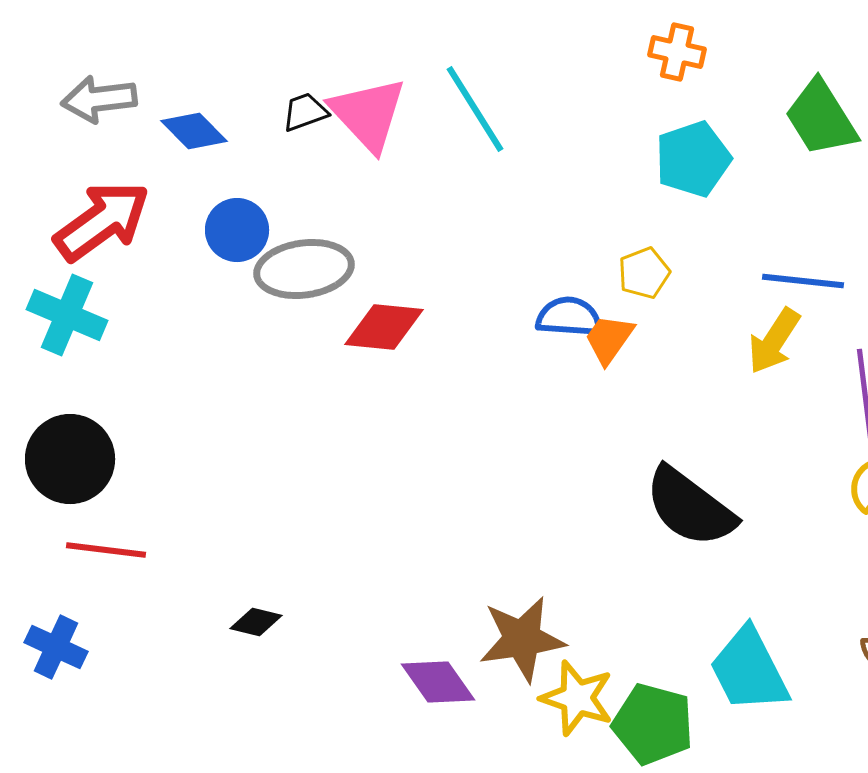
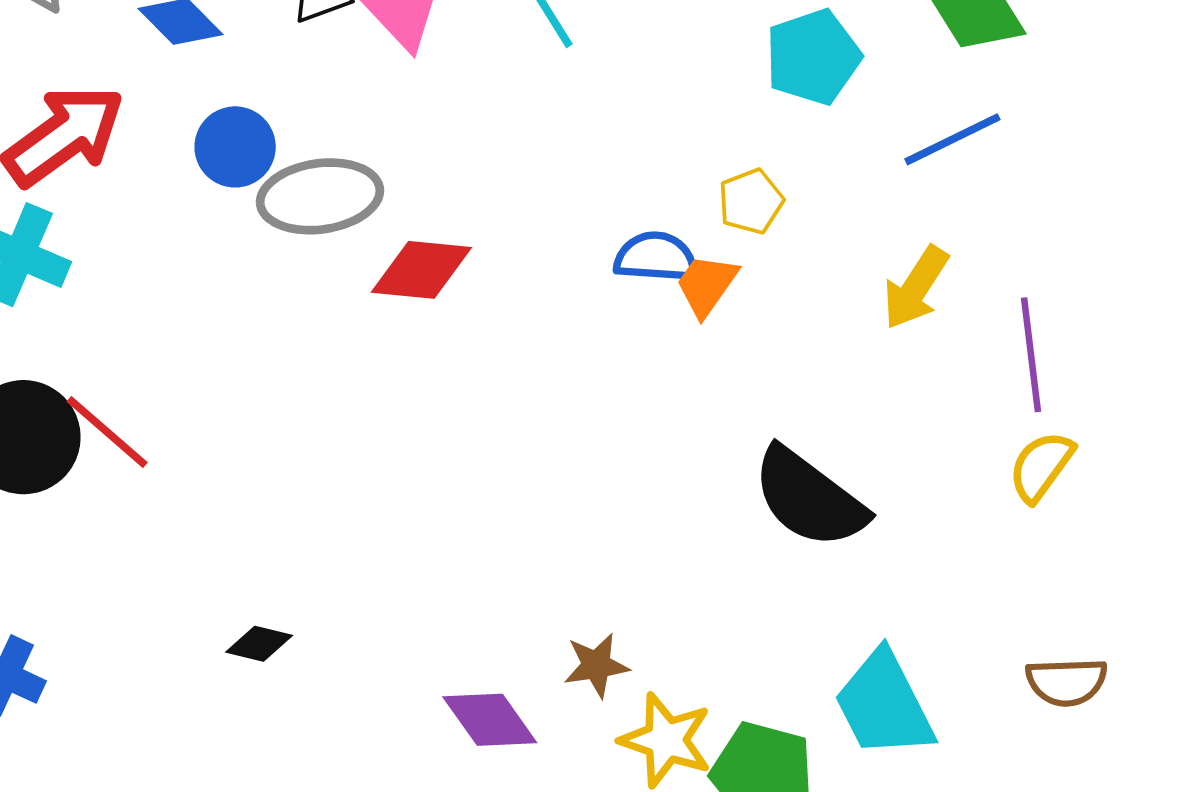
blue line: (803, 281) -> (952, 139), moved, turned -32
red line: (106, 550) -> (107, 432), moved, turned 34
brown star: (522, 639) -> (596, 665), size x0.6

